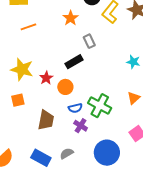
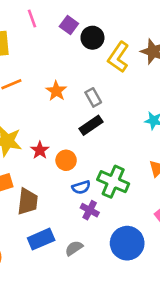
orange star: (71, 18) -> (56, 91), moved
black rectangle: (74, 62) -> (91, 125), moved
brown trapezoid: (46, 120) -> (28, 202), moved
blue rectangle: (41, 158) -> (41, 239), moved, turned -48

